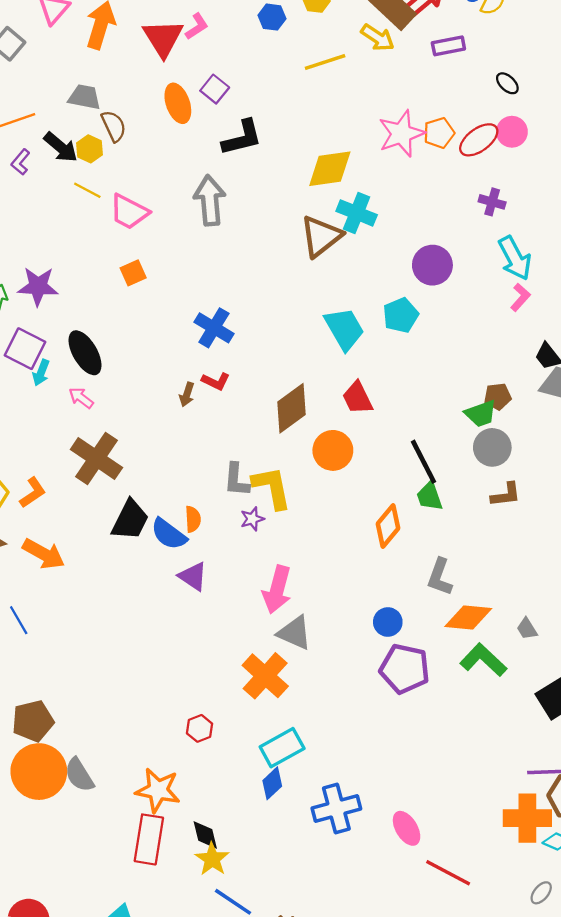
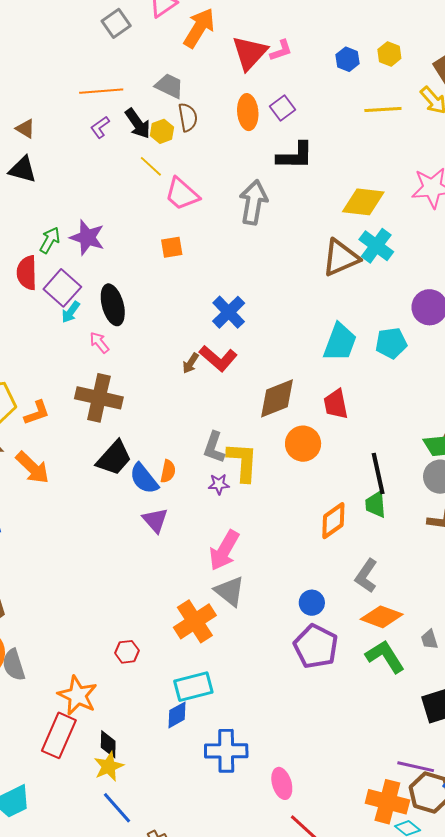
cyan trapezoid: (344, 329) -> (340, 342), turned 36
red L-shape: (216, 381) -> (218, 358), size x1.5
brown cross: (96, 459) -> (99, 398), turned -36

